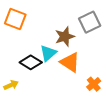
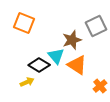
cyan triangle: (48, 53) -> (56, 56), turned -30
yellow arrow: (11, 85) -> (27, 82), moved

